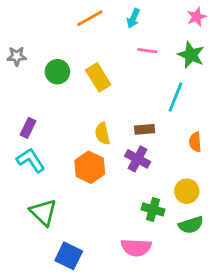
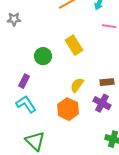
gray star: (17, 56) -> (14, 19), moved
green circle: (57, 72) -> (43, 56), moved
yellow semicircle: (102, 134) -> (77, 85), turned 49

